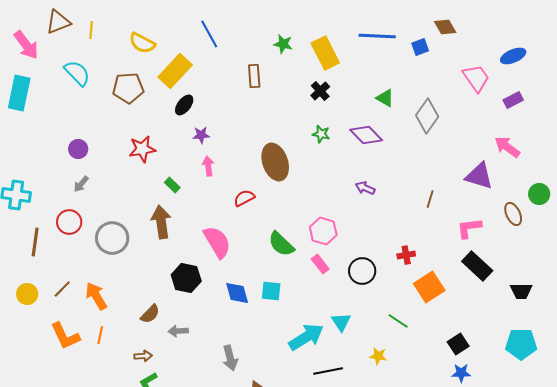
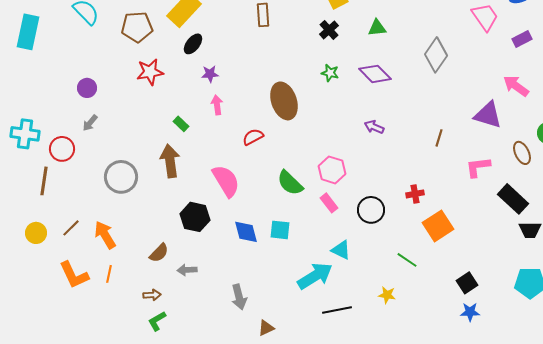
green triangle: (385, 98) -> (377, 28), moved, turned -36
red star: (142, 149) -> (150, 72), moved
red circle: (69, 222) -> (62, 149), moved
black rectangle: (477, 266) -> (513, 199), moved
cyan triangle: (341, 322) -> (341, 250), moved, turned -30

